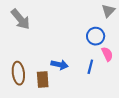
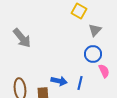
gray triangle: (108, 11) -> (95, 30), moved
blue line: (90, 67) -> (80, 83), moved

